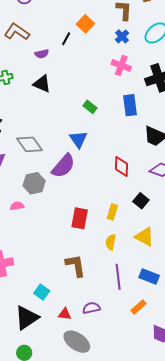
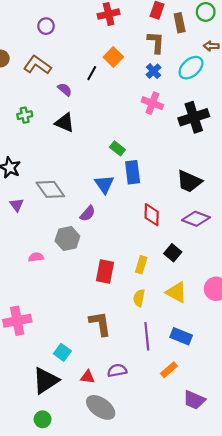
purple semicircle: (42, 54) -> (65, 90), turned -128
blue rectangle: (130, 105) -> (133, 172), moved
purple semicircle: (63, 166) -> (88, 214), size x0.6
gray hexagon: (34, 183) -> (67, 238), moved

